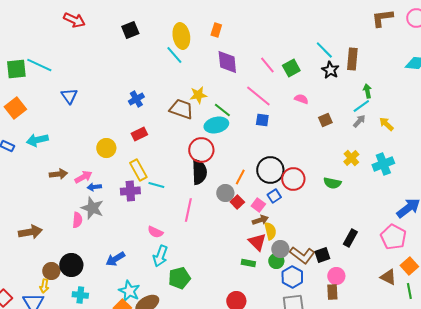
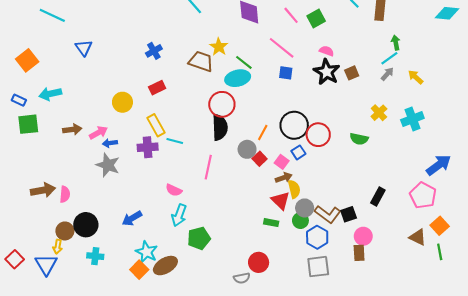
green square: (16, 69) -> (28, 124), moved
black star: (330, 70) -> (327, 72), moved, size x1.4
yellow star: (198, 95) -> (219, 47), turned -30
pink semicircle: (77, 220) -> (65, 194), moved

